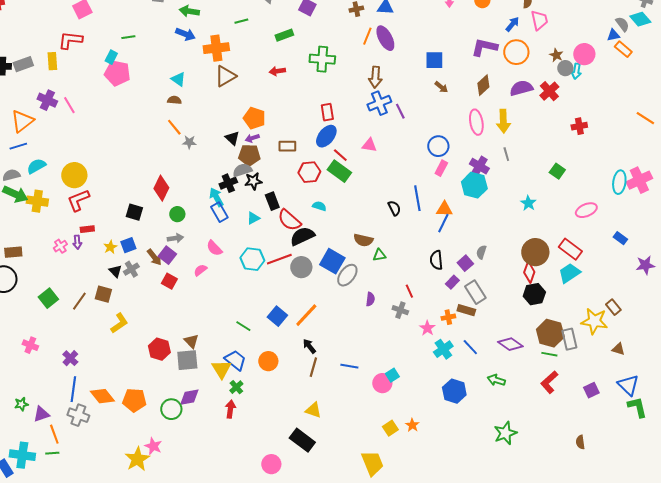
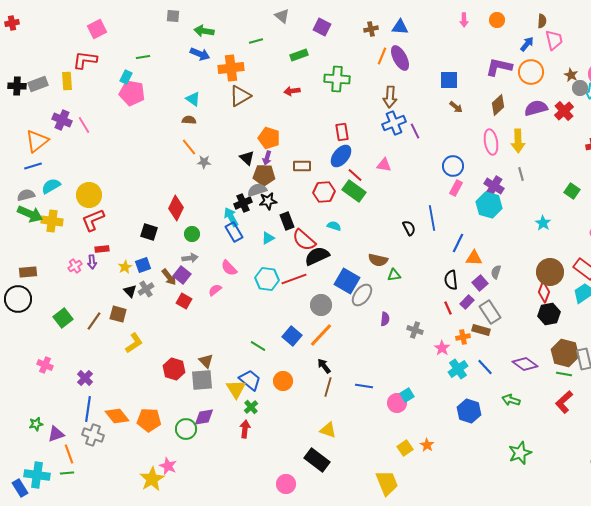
purple arrow: (252, 138) -> (267, 158), turned -56
orange triangle: (444, 209) -> (474, 258), moved
gray circle: (301, 267) -> (321, 305), moved
red line: (409, 291) -> (448, 308), moved

